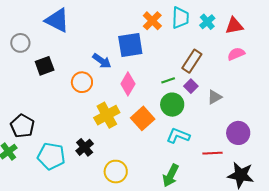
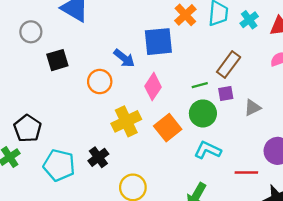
purple square: (191, 86) -> (226, 93), turned 32

